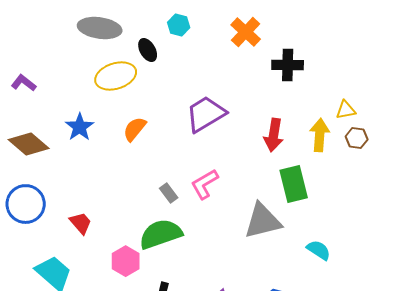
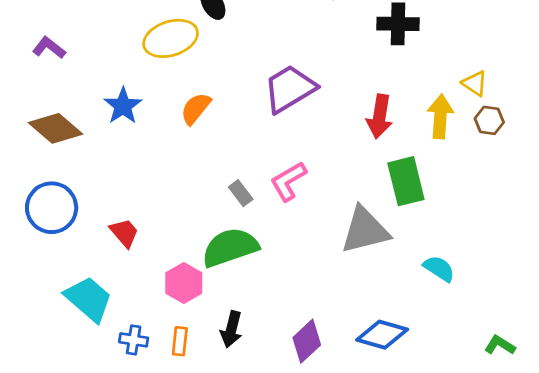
yellow triangle: (346, 110) -> (475, 83), turned 45

